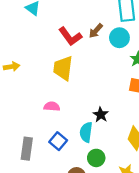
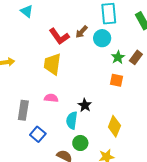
pink semicircle: (52, 106) -> (51, 98), moved
blue square: (58, 141) -> (38, 134), moved
gray rectangle: (27, 149) -> (23, 110), moved

